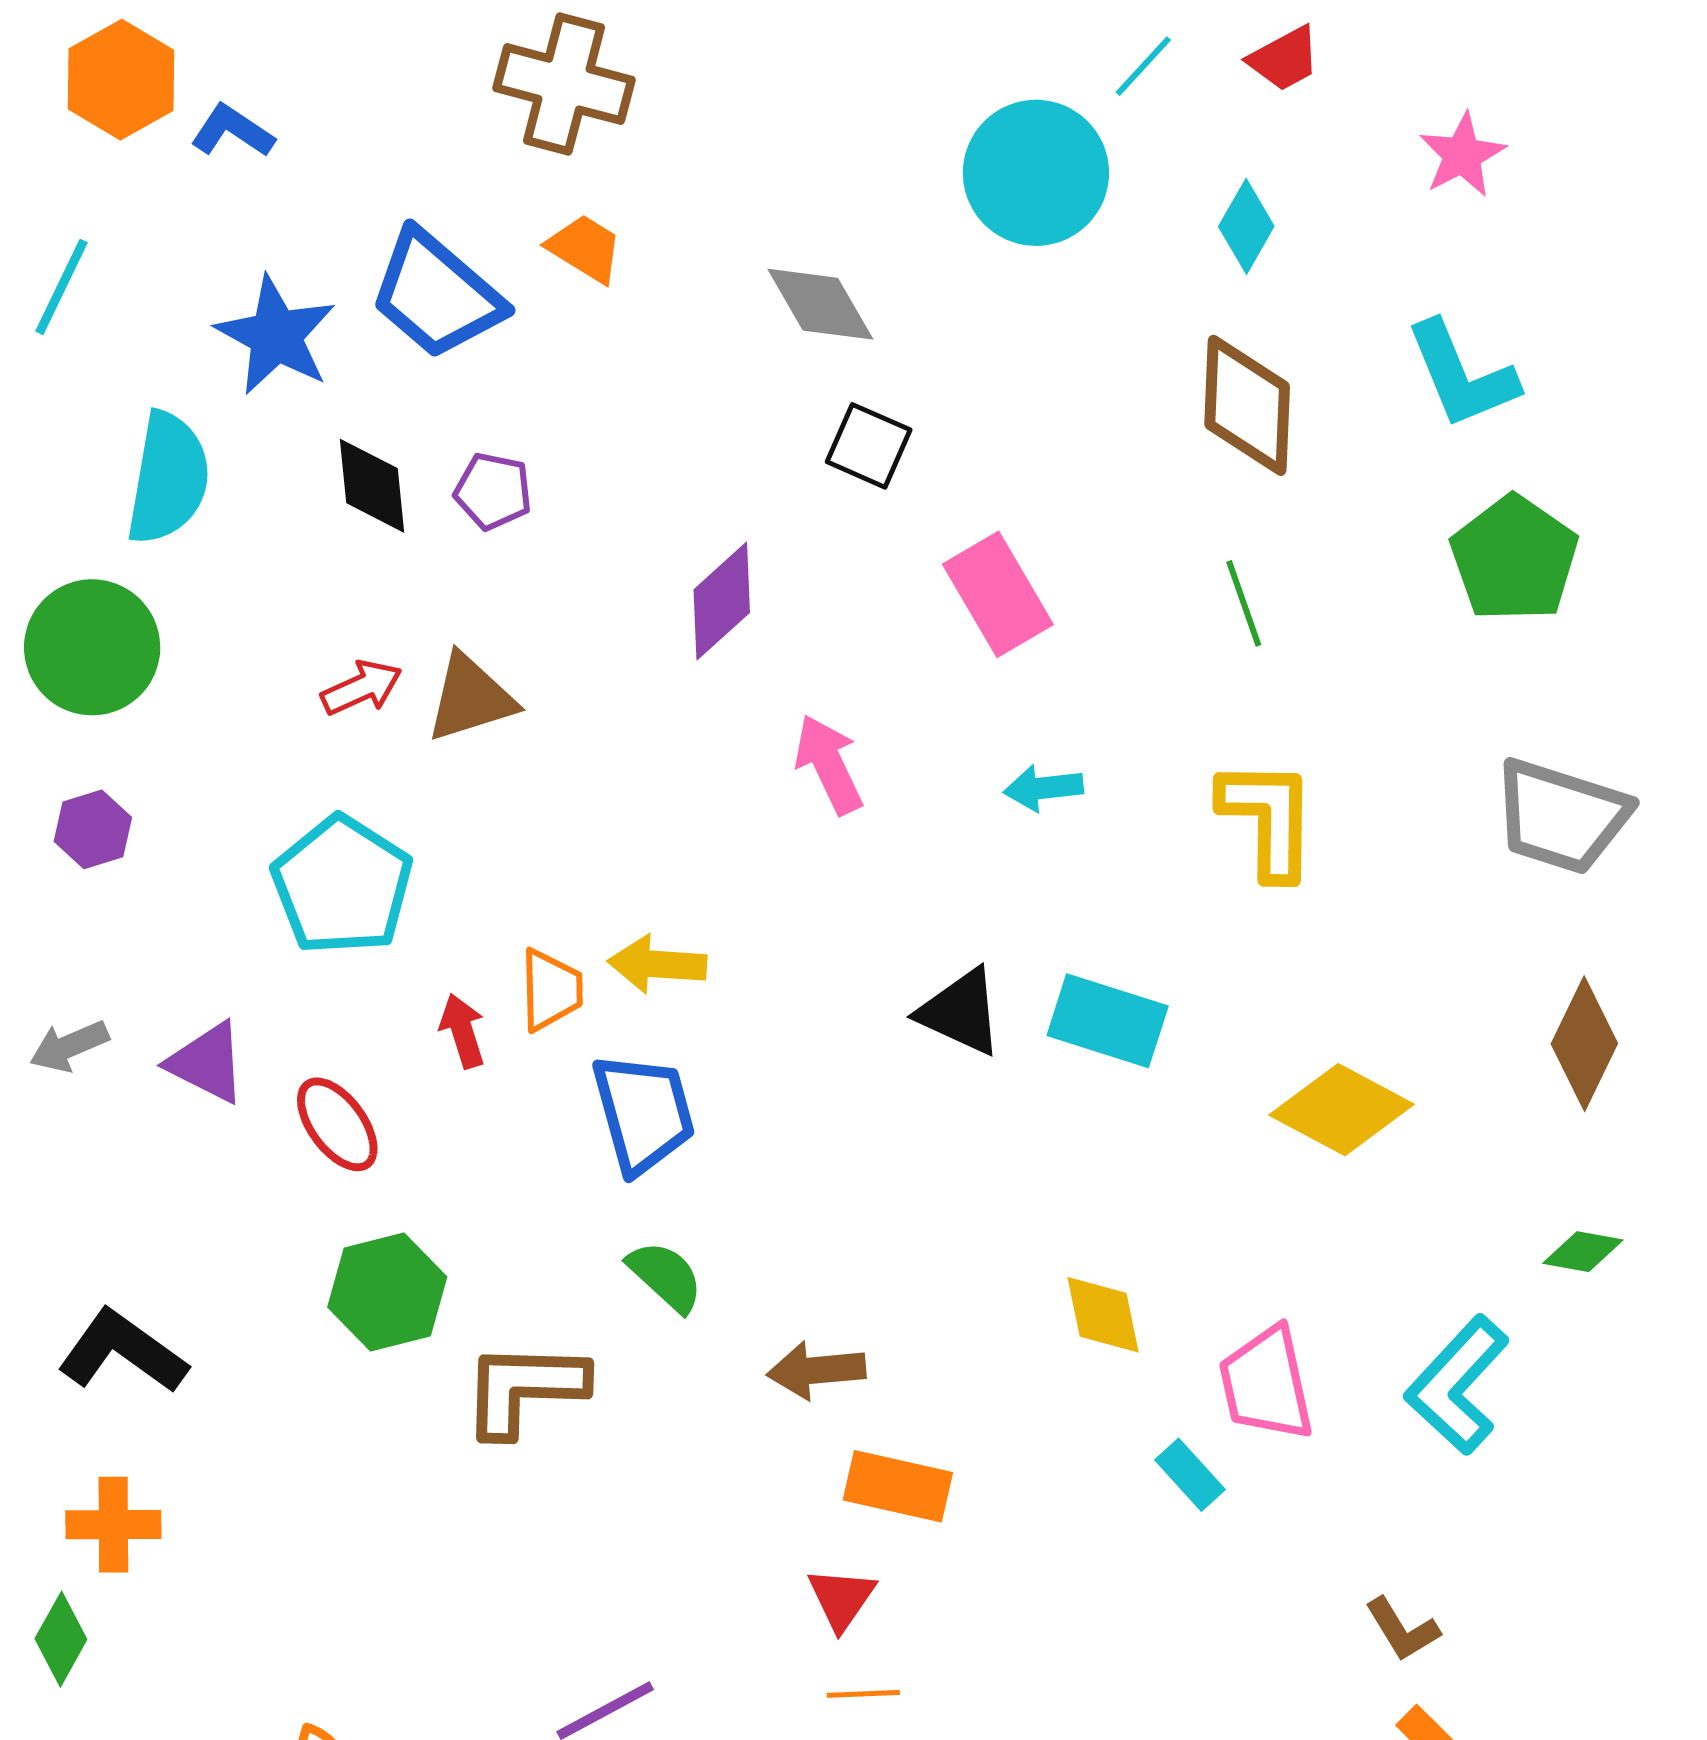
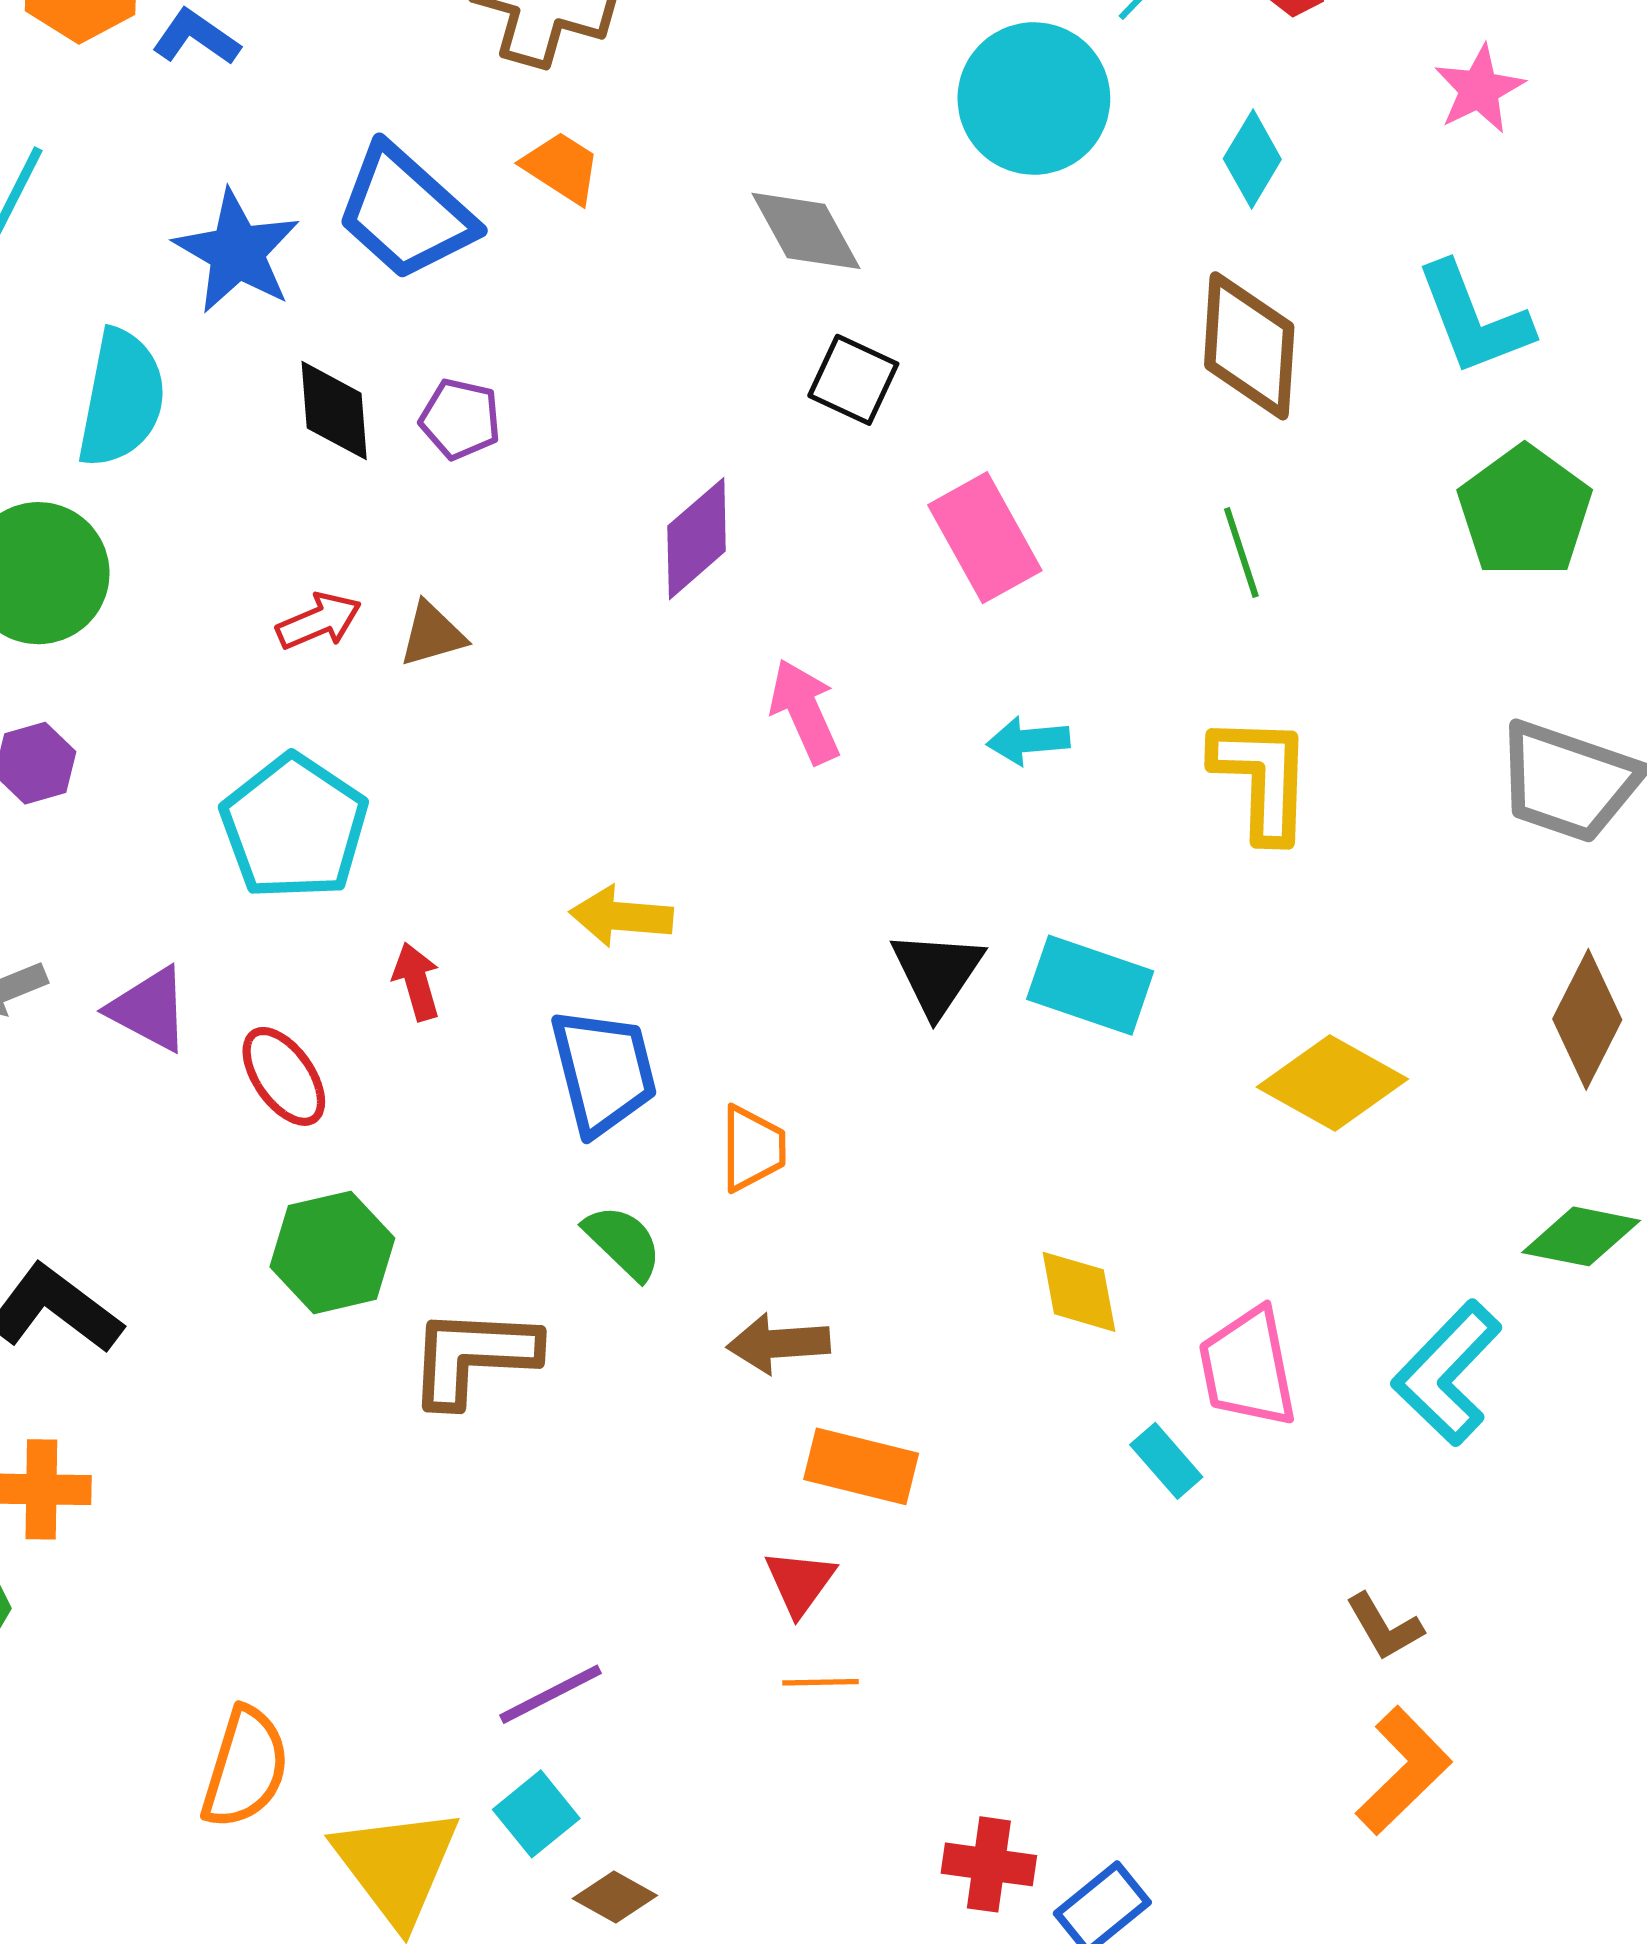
brown triangle: (471, 698) -> (432, 634), size x0.7
orange trapezoid: (551, 990) -> (753, 1148), moved
black triangle: (961, 1012) -> (937, 973), turned 38
green diamond: (1583, 1252) -> (1581, 1236), size x1.4

